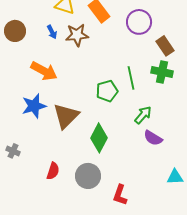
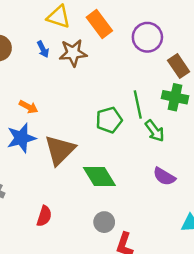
orange arrow: (44, 71) -> (29, 107), moved, size x0.6
green arrow: (143, 115) -> (155, 131), moved, turned 102
green diamond: (99, 138) -> (99, 176), turned -60
gray circle: (88, 176) -> (104, 222), moved, size x0.7

